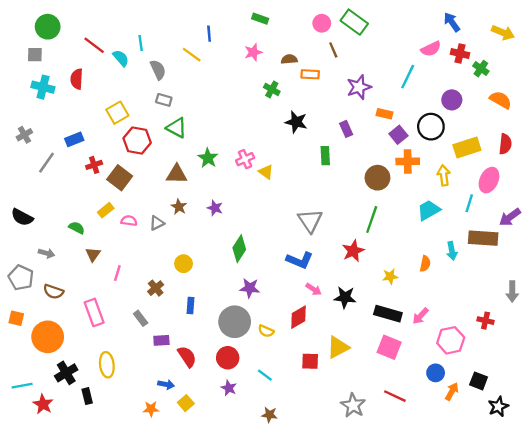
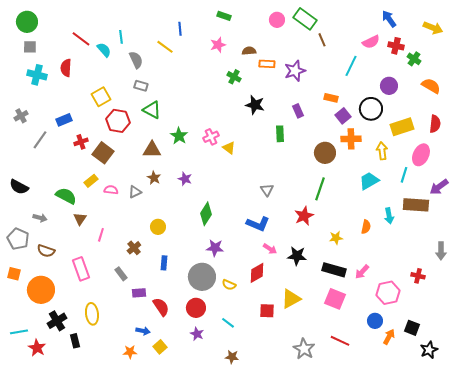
green circle: (48, 27) -> (27, 22), moved
brown line: (333, 50) -> (322, 40), moved
purple star: (359, 87) -> (295, 71), moved
gray triangle: (310, 221) -> (267, 190), size x0.6
green semicircle: (77, 228) -> (66, 196), size x1.5

